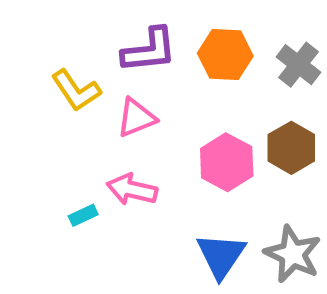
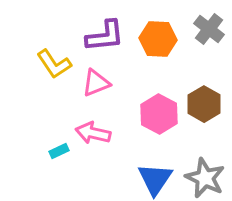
gray cross: (298, 65) -> (209, 29), moved

